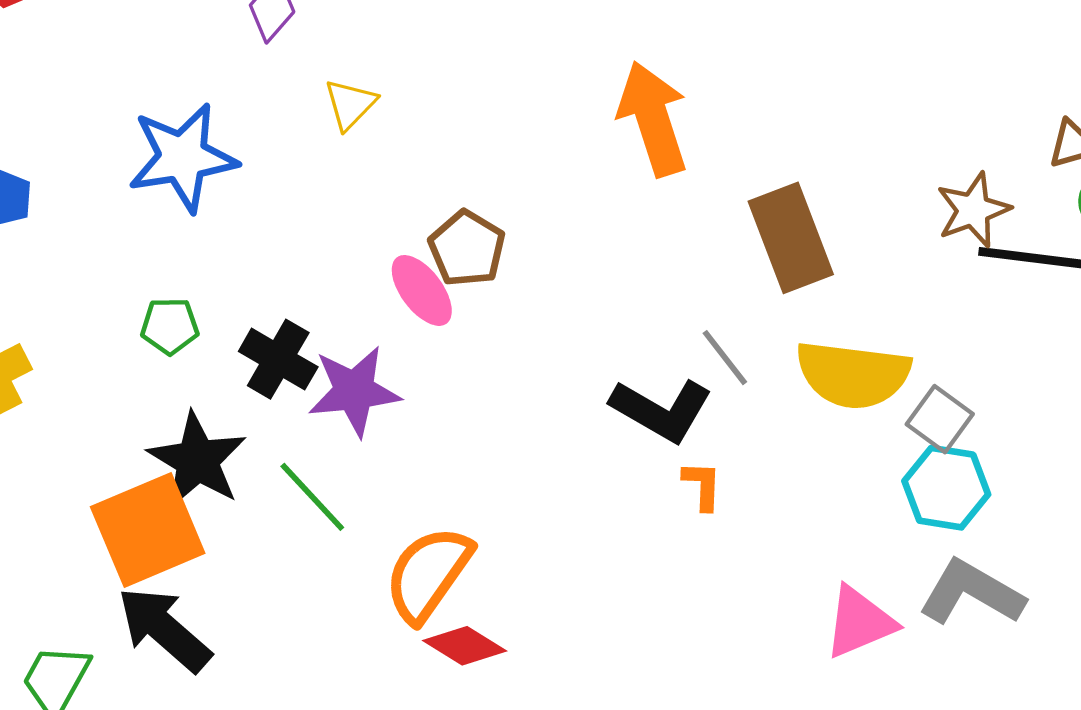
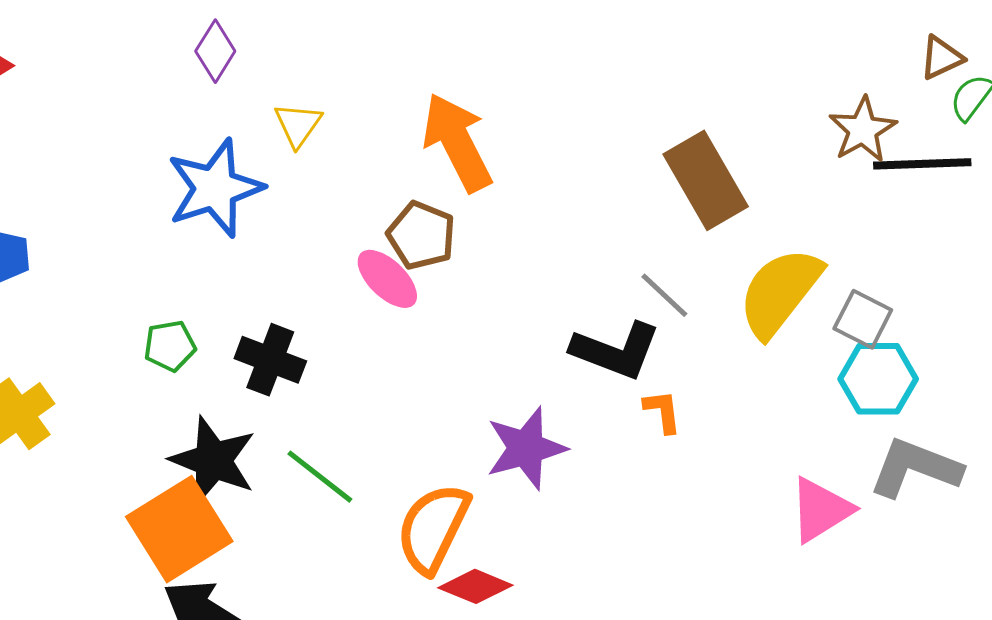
orange arrow: (653, 119) -> (457, 142), moved
blue star: (183, 157) -> (215, 188), moved
yellow semicircle: (853, 375) -> (780, 292), turned 130
purple star: (354, 391) -> (526, 448), moved

